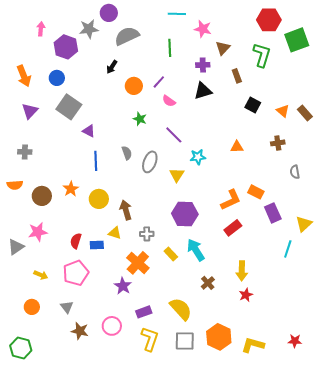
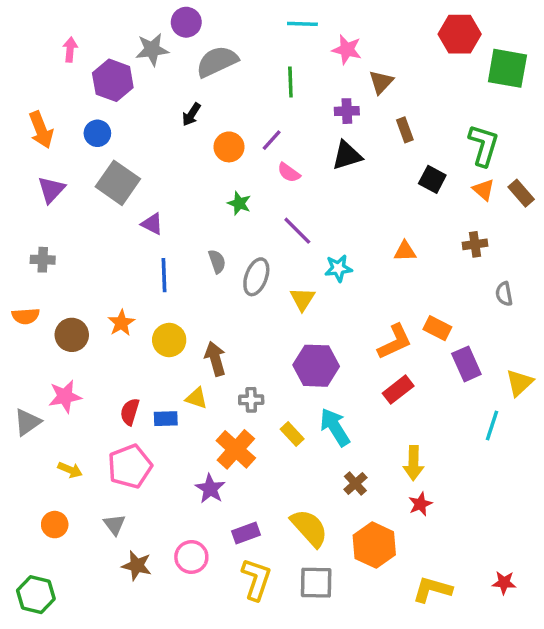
green square: (297, 40) -> (507, 68), turned 30
green L-shape: (262, 55) -> (484, 145), moved
orange hexagon: (219, 337) -> (374, 545), moved

